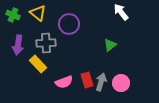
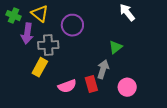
purple arrow: (18, 45) -> (27, 33), moved
yellow rectangle: (38, 64) -> (40, 67), turned 72
gray arrow: (101, 82) -> (103, 69), moved

